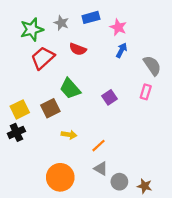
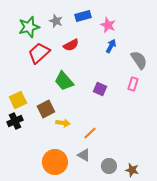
red semicircle: (78, 49) -> (71, 45), turned -49
purple square: (110, 97) -> (100, 89), turned -32
brown square: (50, 108) -> (46, 109), moved
gray triangle: (101, 169) -> (84, 155), moved

